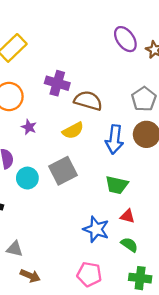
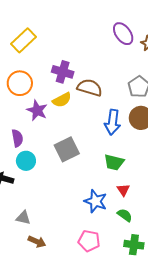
purple star: (29, 127) -> (37, 110), size x1.5
yellow semicircle: (73, 130) -> (62, 100), moved
cyan circle: (27, 178) -> (26, 161), moved
red triangle: (127, 216) -> (123, 190), turned 40

